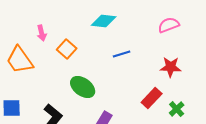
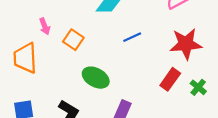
orange trapezoid: (20, 60) -> (25, 58), turned 40
red star: (171, 67) -> (186, 44), size x1.4

